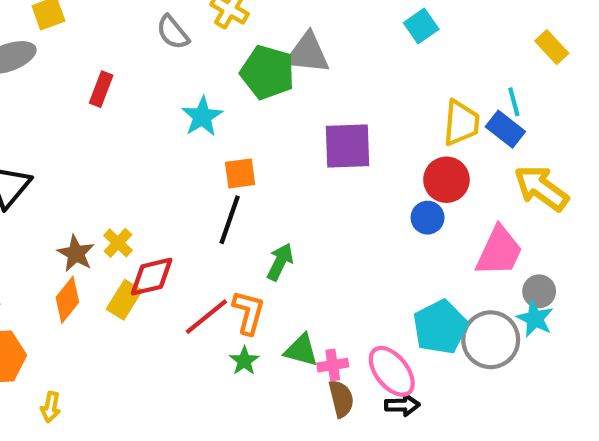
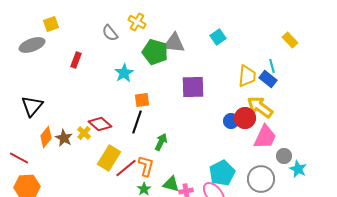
cyan square: (421, 26) -> (218, 37), moved
red circle: (446, 180) -> (245, 118), moved
yellow arrow: (541, 188) -> (260, 107), moved
red diamond: (152, 277) -> (100, 124), moved, turned 55
orange diamond: (67, 300) -> (46, 137), moved
yellow rectangle: (124, 300) -> (109, 158), moved, size x1.4
cyan star: (535, 319) -> (298, 169), moved
cyan pentagon: (440, 327) -> (222, 173), moved

